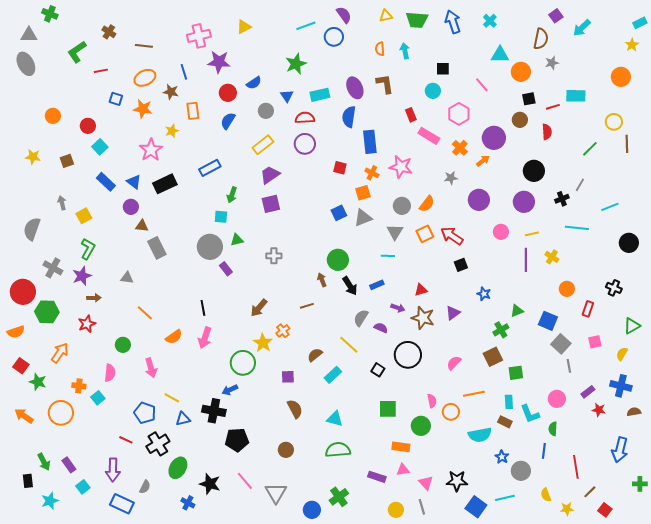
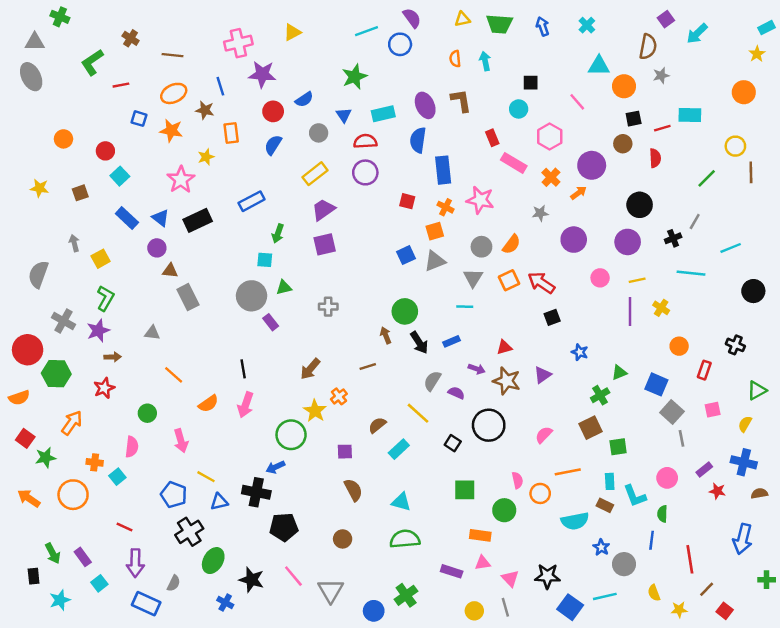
blue arrow: (453, 22) -> (543, 26), size x0.7
green star: (38, 382) -> (46, 458), turned -30
red line: (126, 440) -> (125, 527), moved

